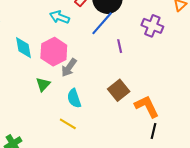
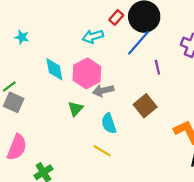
cyan arrow: (60, 17) -> (93, 36), turned -36
gray arrow: (69, 68) -> (103, 91), turned 42
brown square: (119, 90) -> (145, 106), moved

